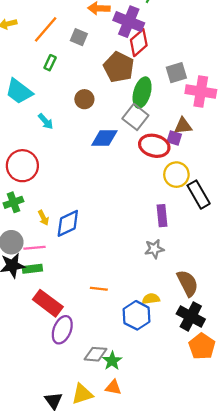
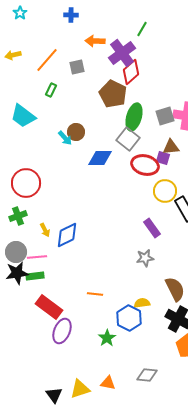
purple cross: (129, 22) -> (122, 53), turned 32
gray square: (79, 37) -> (77, 67), turned -35
gray square: (176, 73) -> (165, 116), moved
brown circle: (84, 99) -> (76, 132), moved
cyan arrow: (46, 121) -> (65, 138), moved
purple rectangle: (162, 216) -> (152, 228), turned -30
gray diamond: (96, 354) -> (147, 375), moved
green star: (112, 361) -> (107, 338), moved

